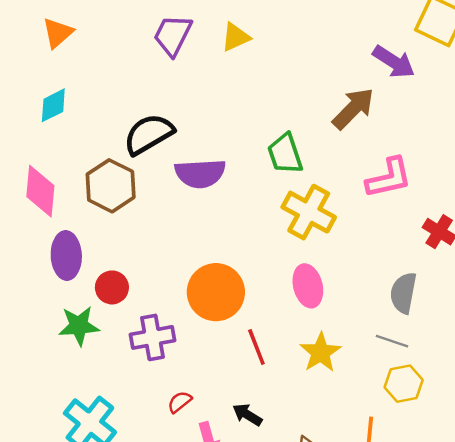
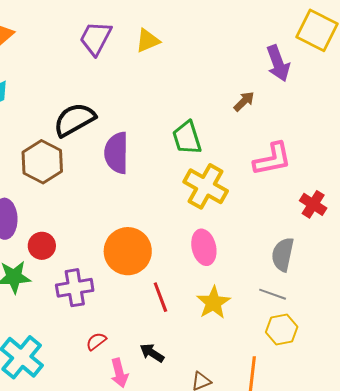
purple arrow: (394, 62) -> (278, 63), turned 36
brown arrow: (353, 109) -> (244, 101), size x0.6
purple semicircle: (200, 173) -> (116, 153), turned 93

